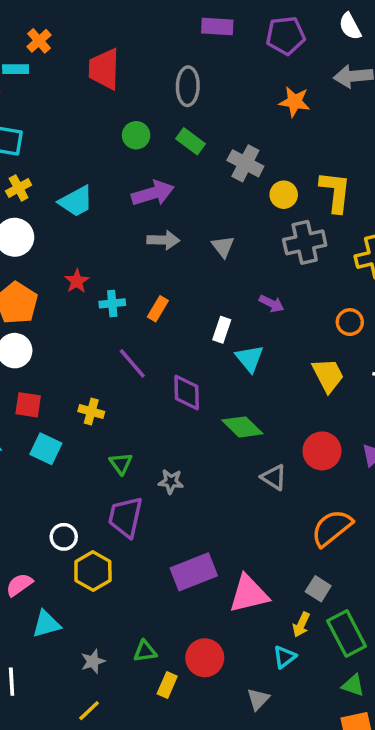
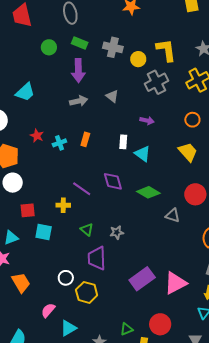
purple arrow: (153, 193) -> (78, 71), moved, turned 120
purple line: (132, 363) -> (82, 189), moved

